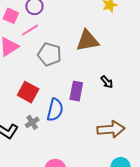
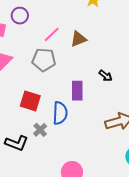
pink line: (30, 30) -> (52, 34), moved
brown triangle: (87, 41) -> (78, 39), size x0.7

